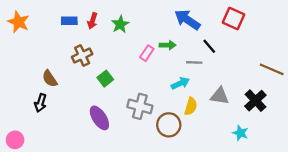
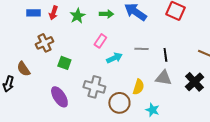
green arrow: (168, 45) -> (106, 14), moved
black line: (209, 46) -> (165, 55), moved, turned 32
brown semicircle: (50, 79) -> (23, 69), moved
green square: (105, 79) -> (64, 63), turned -32
cyan arrow: (180, 83) -> (114, 58), moved
cyan star: (240, 133) -> (152, 110), moved

